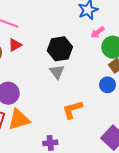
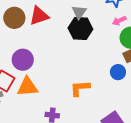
red triangle: (15, 45) -> (39, 16), size x1.5
gray triangle: (57, 72) -> (79, 12), moved

